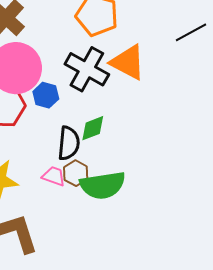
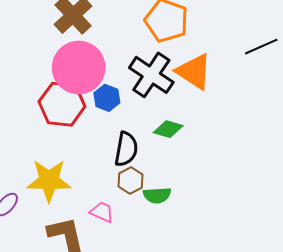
green diamond: (93, 128) -> (168, 129), moved, turned 32
pink trapezoid: (54, 176) -> (102, 212), moved
green semicircle: (103, 185) -> (157, 195), size x0.6

